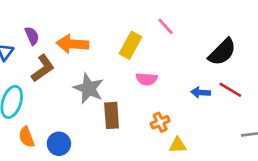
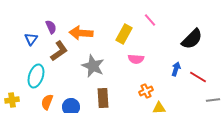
red line: (230, 90) -> (198, 77), moved
blue arrow: (201, 92) -> (176, 69), turned 104
brown rectangle: (112, 115) -> (103, 98), moved
orange semicircle: (27, 137) -> (47, 102), turned 42

